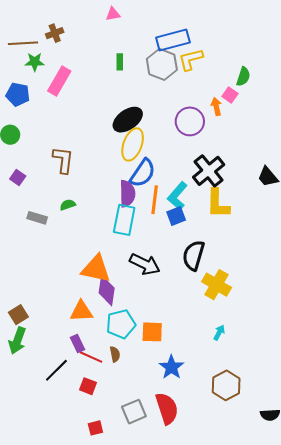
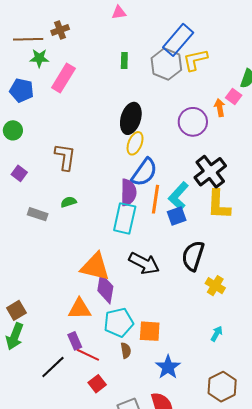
blue rectangle: (173, 40) -> (178, 40), turned -36
black ellipse: (128, 120) -> (131, 118), turned -40
yellow ellipse: (133, 144) -> (135, 143), size x0.7
yellow cross: (217, 285) -> (215, 286), size x0.7
brown semicircle: (115, 354) -> (126, 350), moved
red square: (88, 386) -> (97, 384), moved, turned 30

